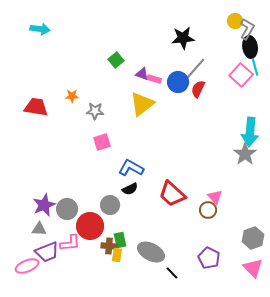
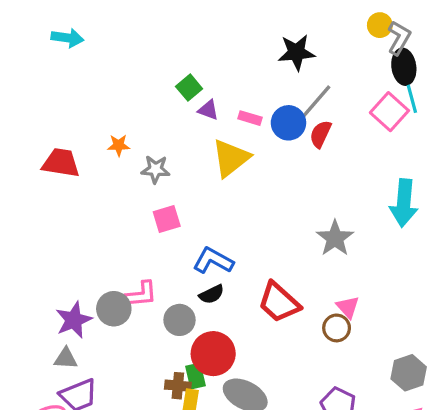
purple triangle: (142, 74) -> (208, 110), moved
gray star: (245, 154) -> (335, 238), moved
gray circle: (67, 209) -> (114, 309), moved
red circle: (90, 226) -> (213, 354), moved
pink L-shape: (70, 243) -> (141, 294), moved

